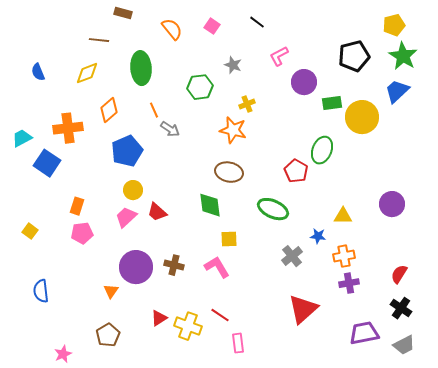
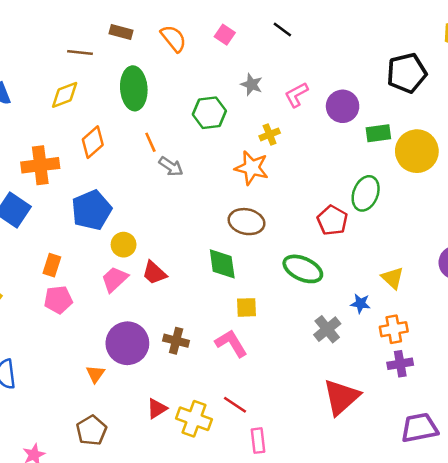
brown rectangle: (123, 13) -> (121, 32), moved
pink L-shape: (279, 56) -> (296, 95), moved
blue pentagon: (127, 151) -> (92, 210), moved
yellow triangle: (343, 216) -> (393, 278), turned 42

